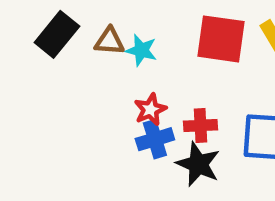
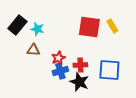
brown triangle: (109, 41) -> (33, 50), moved
cyan star: (141, 50) -> (37, 29), moved

